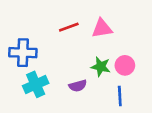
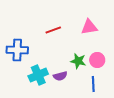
pink triangle: (102, 28) -> (89, 27), moved
cyan cross: (36, 84) -> (38, 75), moved

